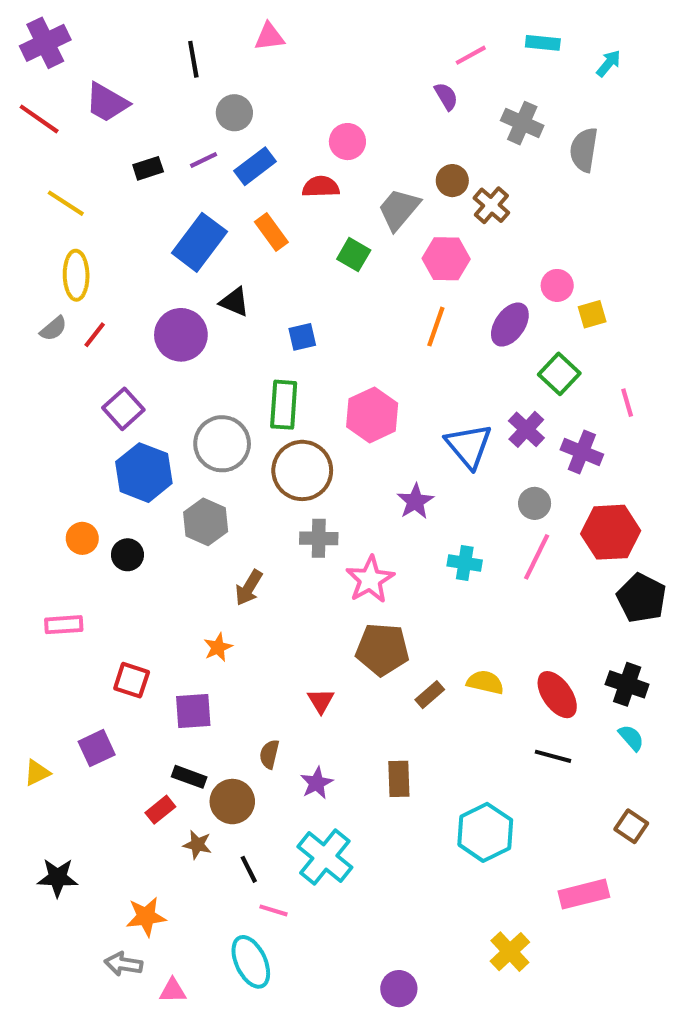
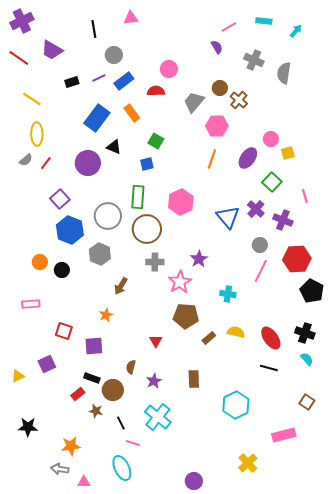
green square: (354, 255) -> (156, 141), moved
purple star: (415, 501) -> (199, 259), moved
cyan cross: (465, 563) -> (228, 294), moved

